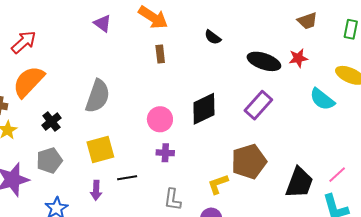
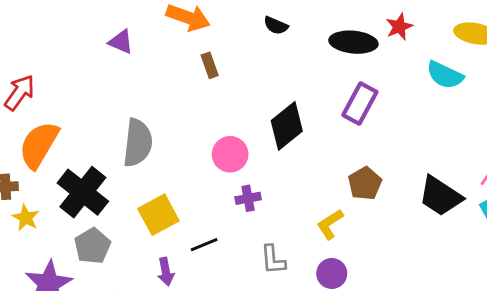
black cross: (51, 122) -> (83, 192), size x1.8
brown pentagon: (249, 162) -> (365, 183), size x0.7
black trapezoid: (299, 183) -> (440, 196), turned 116

